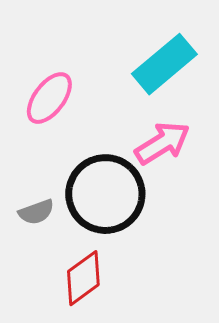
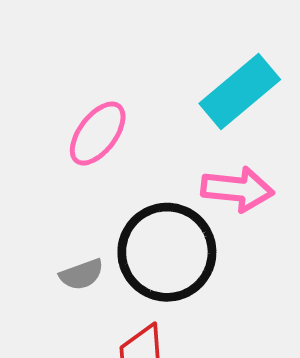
pink arrow: (162, 143) -> (237, 189), turned 38

